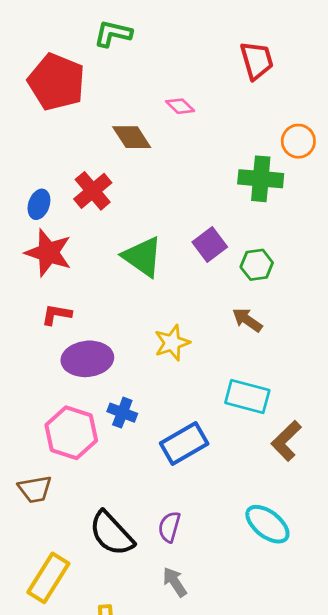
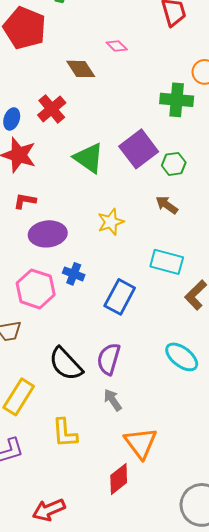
purple square: (210, 245) -> (139, 149), size x1.5
blue rectangle: (184, 444) -> (120, 297), turned -32
purple semicircle: (169, 527) -> (109, 359), size x1.4

